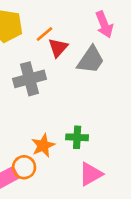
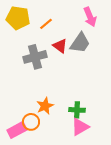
red triangle: (58, 48) -> (60, 46), moved, turned -35
green cross: (77, 137) -> (77, 110), moved

